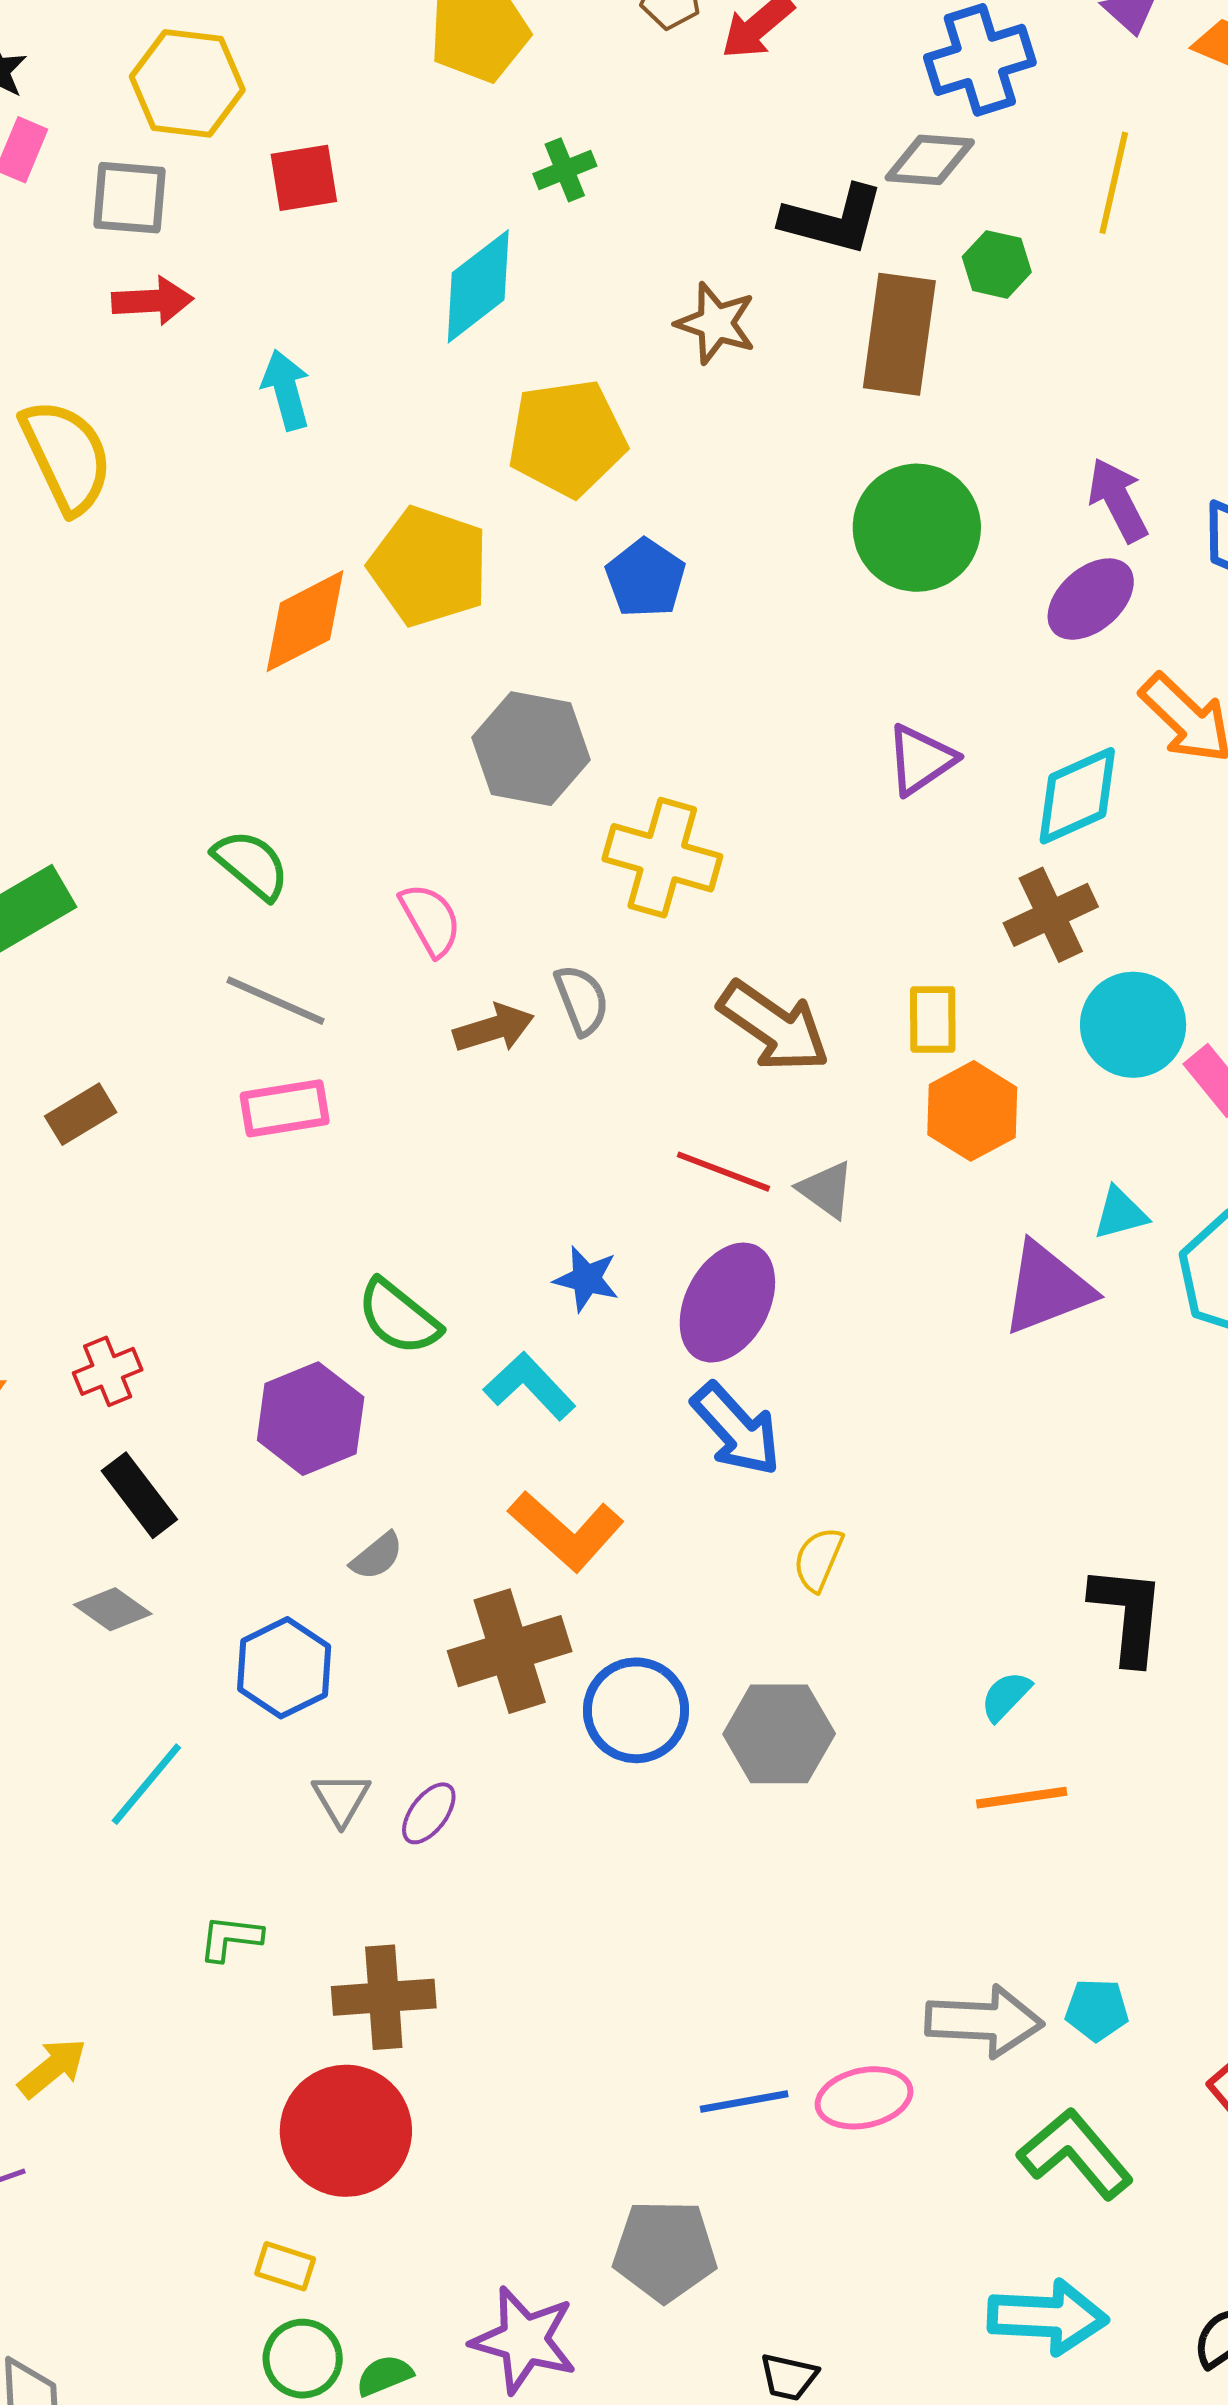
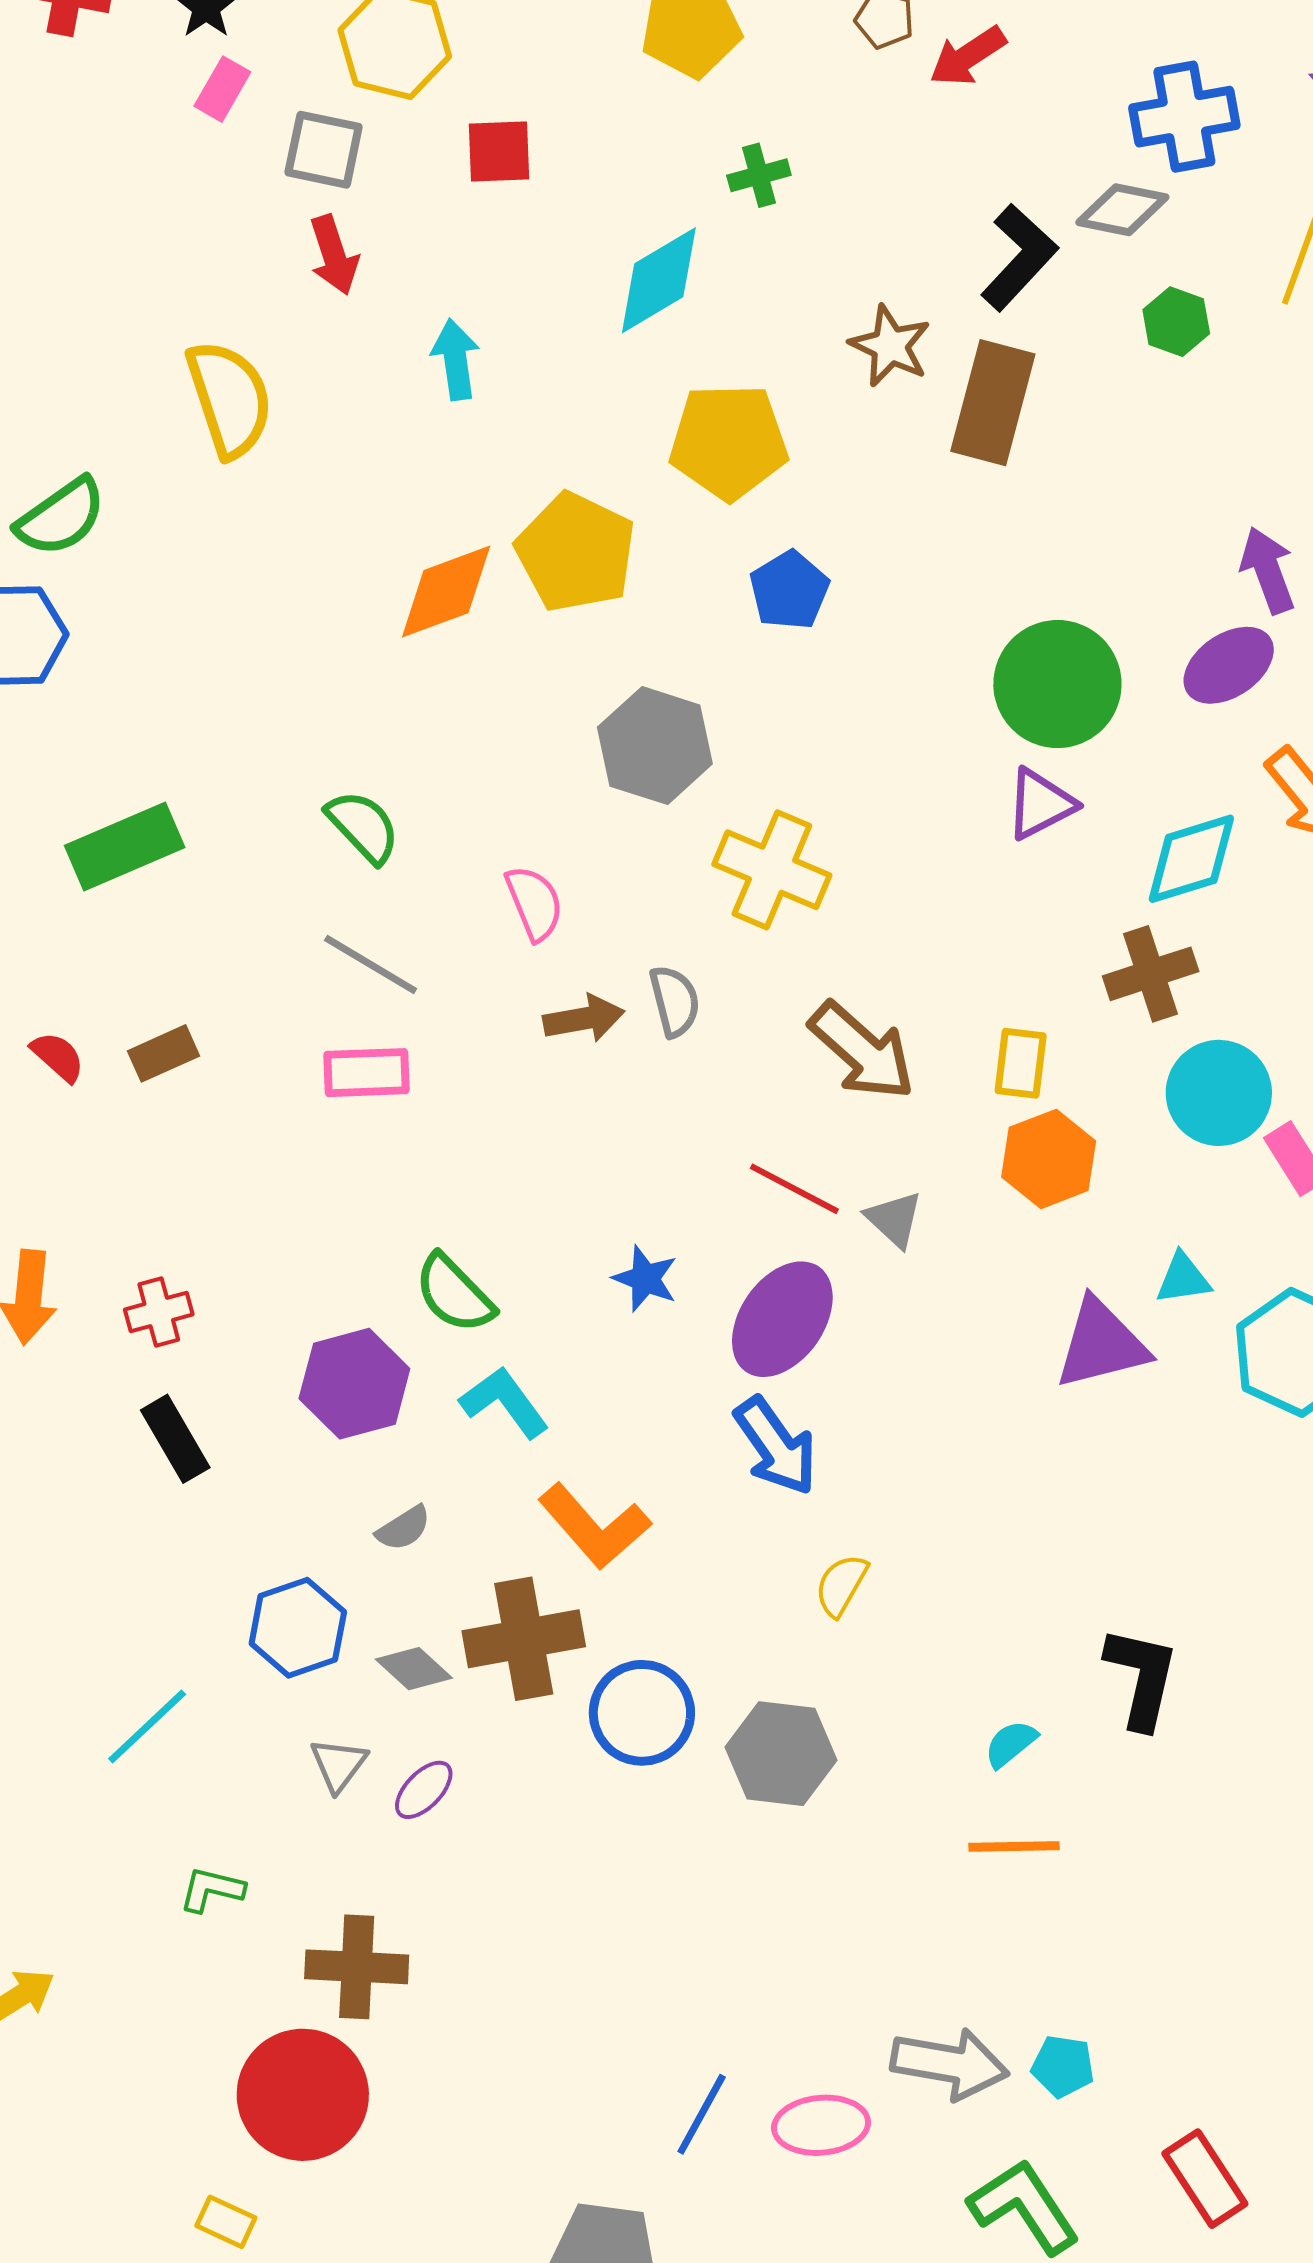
black L-shape: (833, 220) -> (1019, 257), turned -69
red arrow: (153, 301) -> (334, 255), turned 68
brown rectangle: (899, 334) -> (993, 403), moved
green circle: (917, 528) -> (1057, 684), moved
cyan L-shape: (529, 1386) -> (504, 1402), moved
gray diamond: (113, 1609) -> (414, 1669), moved
blue line: (744, 2101) -> (702, 2114), turned -58

